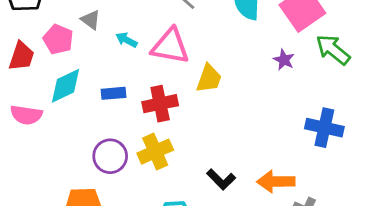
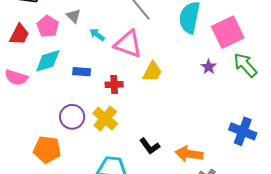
red cross: (160, 104) -> (114, 84), size x0.7
blue cross: (324, 128) -> (243, 131), moved
yellow cross: (155, 152) -> (105, 119), turned -35

